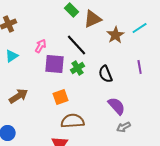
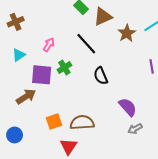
purple square: (55, 64) -> (42, 75), moved
green cross: (78, 68) -> (64, 67), moved
black semicircle: (106, 74) -> (101, 76), moved
orange square: (61, 97) -> (54, 122), moved

